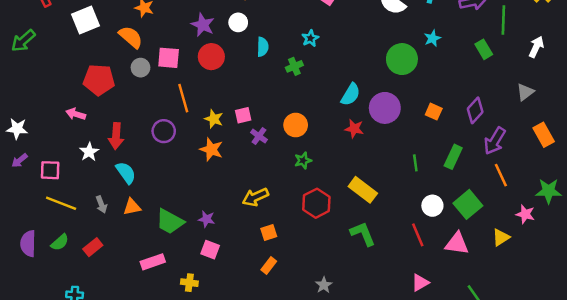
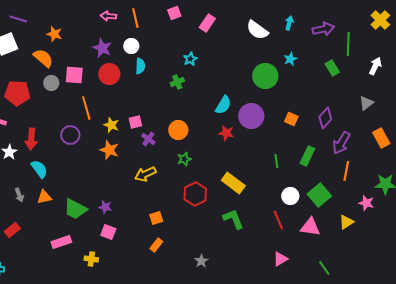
cyan semicircle: (263, 47) -> (140, 66), moved
orange line: (501, 175) -> (346, 171), turned 36
yellow arrow: (255, 197) -> (145, 174), moved

